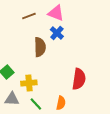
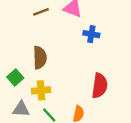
blue cross: (57, 33) -> (91, 34), moved, turned -32
brown semicircle: (40, 47) -> (40, 58), moved

